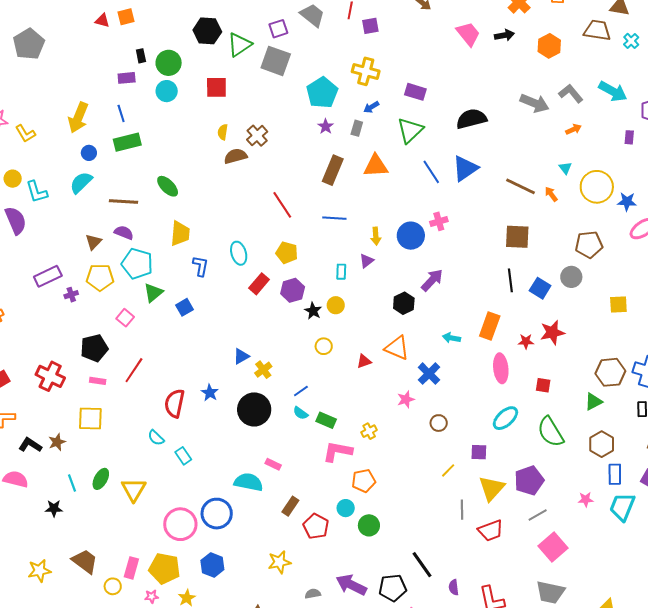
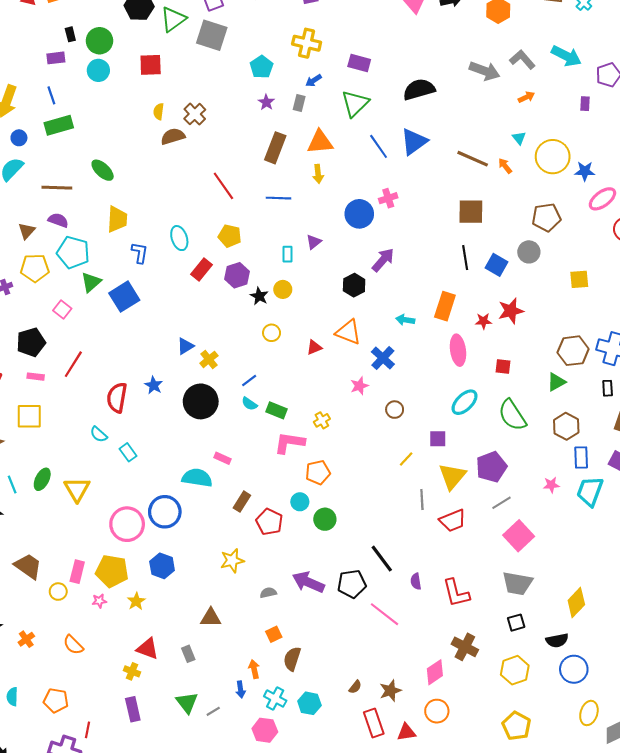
cyan pentagon: (322, 93) -> (262, 67), size x0.7
yellow arrow: (376, 236) -> (318, 174), moved
blue square: (184, 307) -> (124, 297), size x1.6

